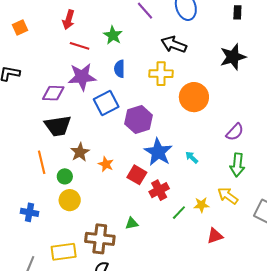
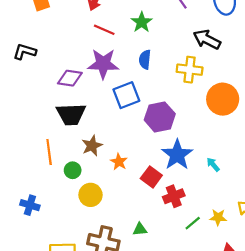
yellow circle: (70, 200) -> (91, 195), moved

